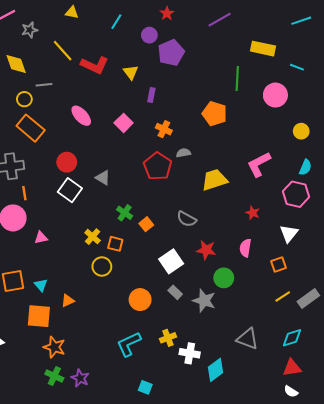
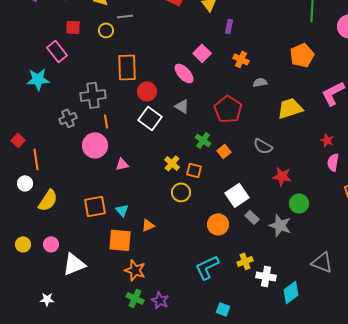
orange pentagon: (214, 114) -> (302, 55), moved, turned 30
pink ellipse: (81, 116) -> (184, 73), moved
orange rectangle: (31, 128) -> (127, 67), moved, turned 48
red pentagon: (158, 166) -> (228, 109), moved
pink semicircle: (245, 248) -> (333, 162), moved
white square: (171, 261) -> (237, 195), moved

